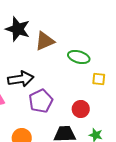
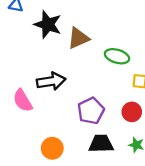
purple pentagon: (41, 101) -> (91, 111), moved
red circle: (81, 109) -> (132, 112), moved

